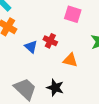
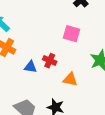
blue triangle: (31, 47) -> (30, 67), turned -32

